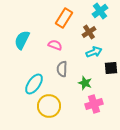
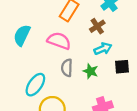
pink semicircle: (55, 45) -> (59, 41), size x1.5
green star: (85, 83) -> (90, 71), moved

